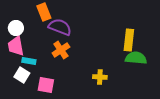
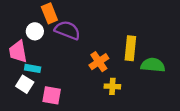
white circle: (16, 28) -> (35, 31), moved
yellow rectangle: (129, 40) -> (130, 48), moved
orange cross: (61, 50) -> (99, 62), moved

